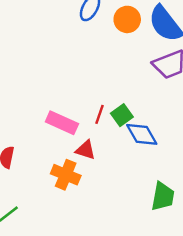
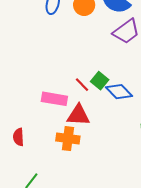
red line: (100, 114) -> (82, 85), turned -49
red triangle: (86, 150) -> (78, 115), size x1.4

